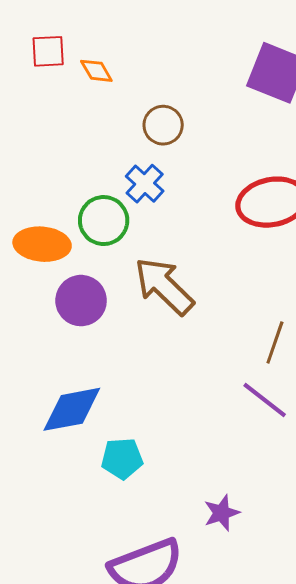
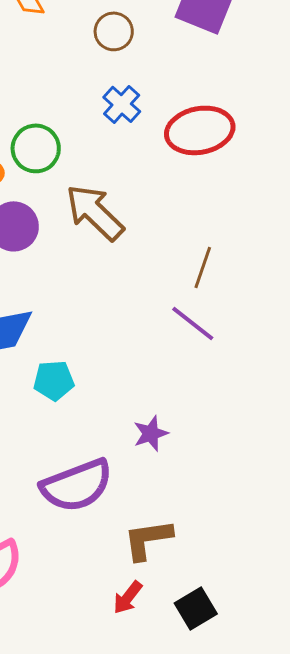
brown circle: (163, 125) -> (114, 31), moved
blue cross: (145, 184) -> (122, 104), moved

